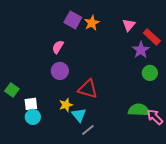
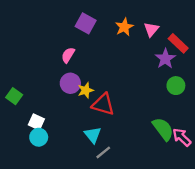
orange star: (92, 23) -> (124, 27), moved
green square: (12, 90) -> (14, 96), moved
white square: (31, 104) -> (36, 122), turned 32
yellow star: (66, 105) -> (86, 90), moved
green semicircle: (139, 110) -> (163, 129), turned 50

